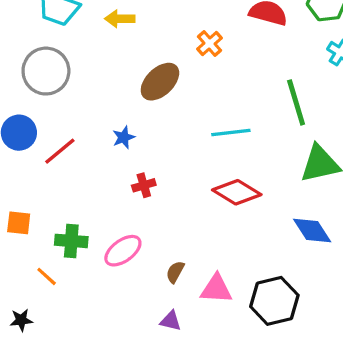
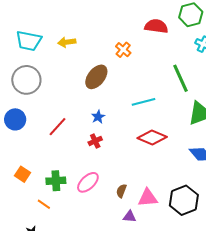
blue star: (124, 137) -> (98, 117), moved
red line: (60, 151) -> (58, 127), moved
orange square: (19, 223) -> (23, 174), turned 35
purple triangle: (171, 321) -> (129, 217), moved

